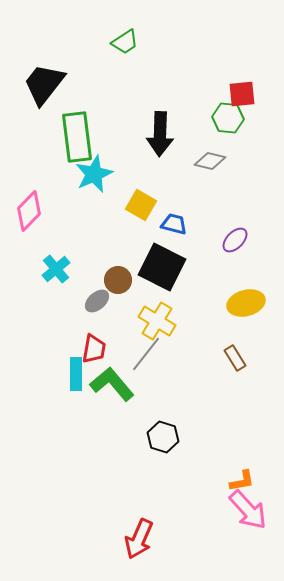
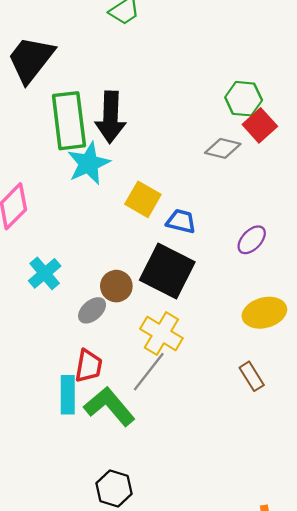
red square: (242, 94) -> (260, 125), moved, turned -36
black arrow: (160, 134) -> (111, 117), moved
black hexagon: (163, 437) -> (114, 488), moved

